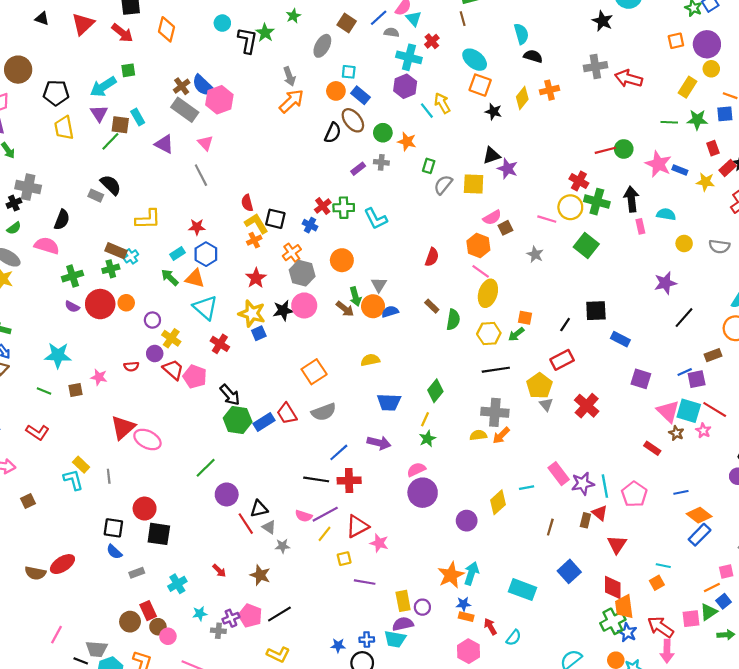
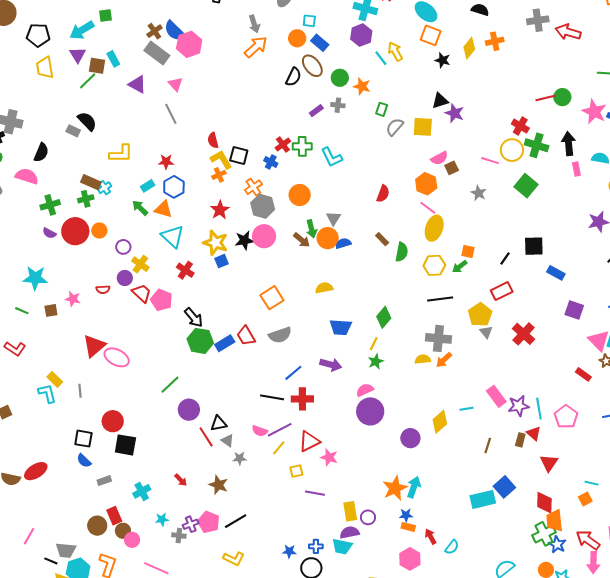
cyan rectangle: (523, 590) -> (483, 499), moved, turned -35

